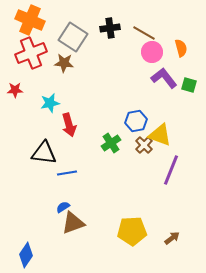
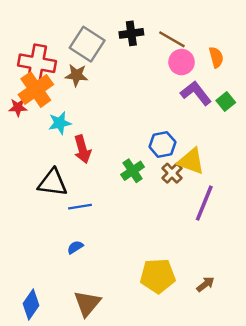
orange cross: (30, 20) -> (36, 90), moved, turned 32
red cross: (31, 53) -> (37, 63), turned 32
green square: (189, 85) -> (226, 101), turned 35
brown triangle: (73, 223) -> (87, 303), moved, turned -30

